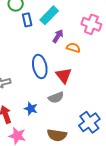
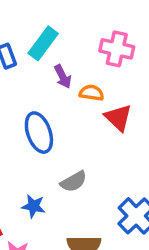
purple arrow: (58, 36) -> (63, 77), turned 128
red triangle: (64, 75) -> (118, 118), moved

